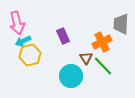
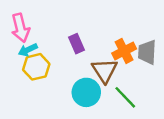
gray trapezoid: (121, 24) -> (147, 52), moved
brown triangle: (86, 58) -> (105, 70), size x1.6
green line: (103, 66) -> (125, 97), moved

